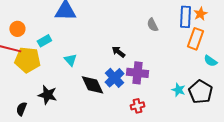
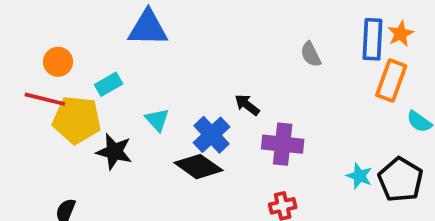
blue cross: (114, 78) -> (212, 135), moved
black diamond: (92, 85) -> (198, 167), turned -30
black star: (47, 95) -> (114, 152), moved

